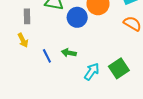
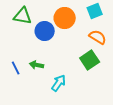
green square: (119, 68) -> (90, 60), moved

